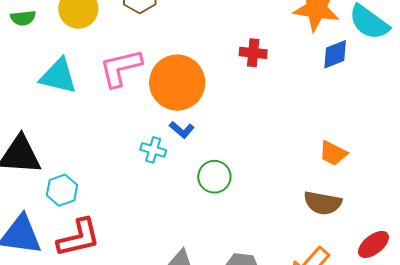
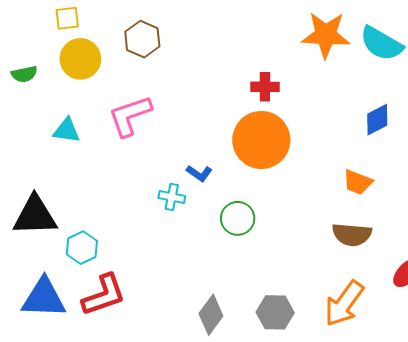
blue diamond: (335, 54) -> (377, 120), moved
cyan triangle: (58, 76) -> (67, 130), size x0.7
orange circle: (177, 83) -> (261, 140), moved

